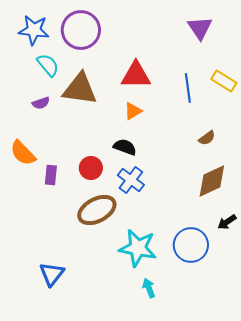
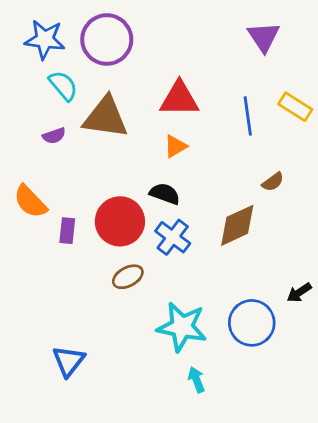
red circle: (91, 168) -> (120, 221), size x1.6
brown diamond: (212, 181) -> (237, 225), moved
brown ellipse: (97, 210) -> (128, 277), size x0.6

